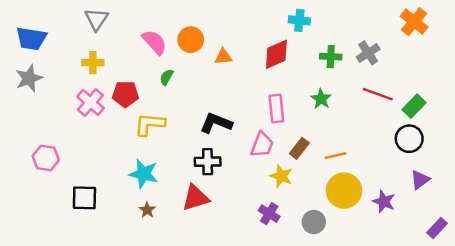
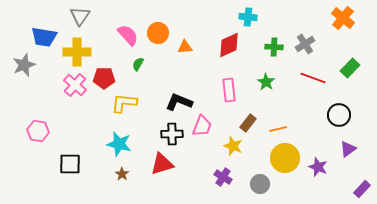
blue trapezoid: (31, 38) -> (44, 37), moved
yellow cross: (93, 63) -> (77, 52), size x1.5
green rectangle: (414, 106) -> (350, 68), moved
pink trapezoid: (262, 145) -> (202, 126), moved

